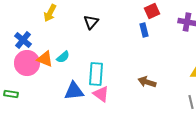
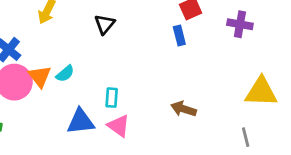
orange triangle: (45, 59) -> (40, 76), turned 30
cyan rectangle: (96, 74) -> (112, 98), size x0.6

